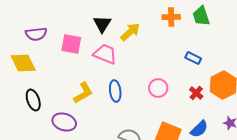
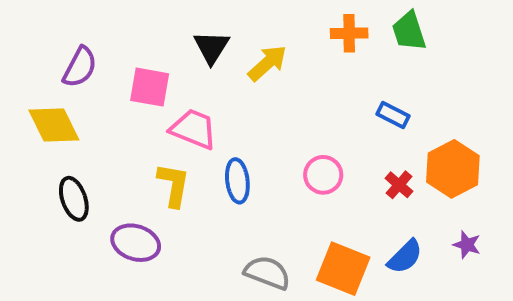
purple semicircle: (36, 34) -> (80, 67), turned -55
pink trapezoid: (105, 54) -> (194, 129), moved
yellow L-shape: (83, 93) -> (174, 185), turned -50

